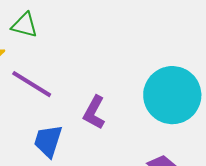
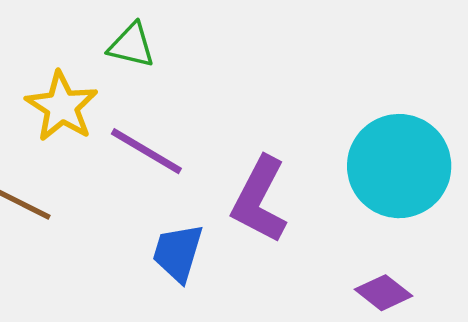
purple L-shape: (94, 112) -> (260, 200), size x1.4

